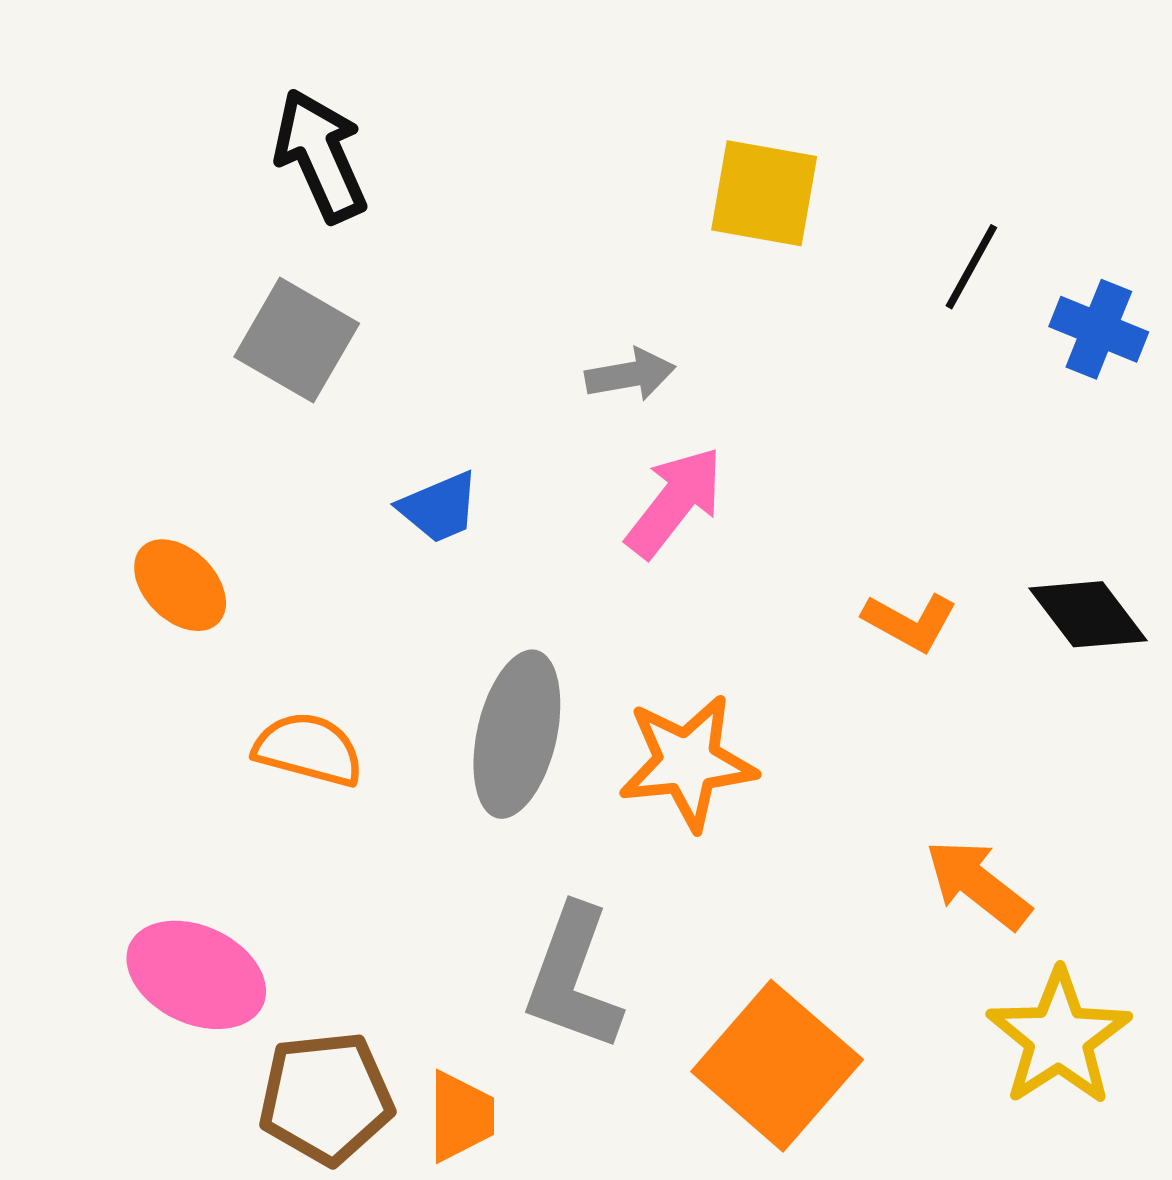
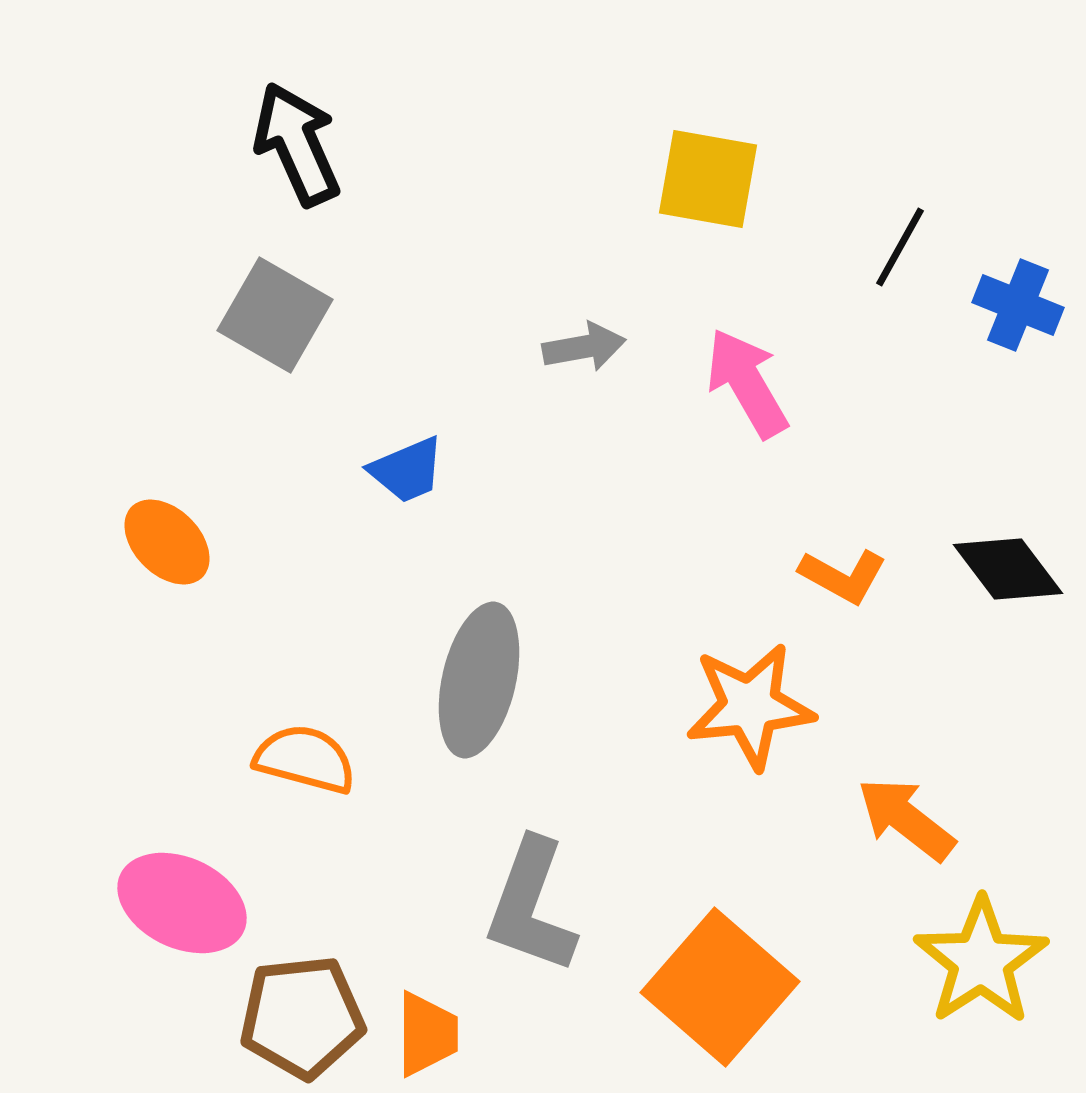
pink arrow: (675, 502) -> (747, 383), moved, turned -68
orange semicircle: (309, 749) -> (305, 759), moved
orange star: (687, 762) -> (750, 706), moved

